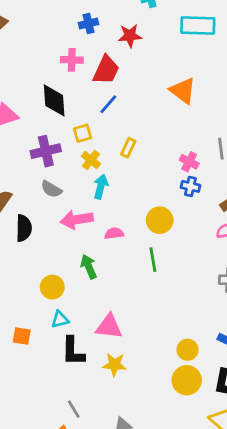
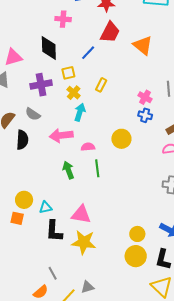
red trapezoid: (106, 70) -> (110, 32), moved
gray semicircle: (51, 189) -> (33, 114), moved
green line: (153, 260) -> (97, 168), moved
yellow circle: (52, 287) -> (24, 200), moved
yellow star: (115, 365) -> (84, 242), size x1.4

